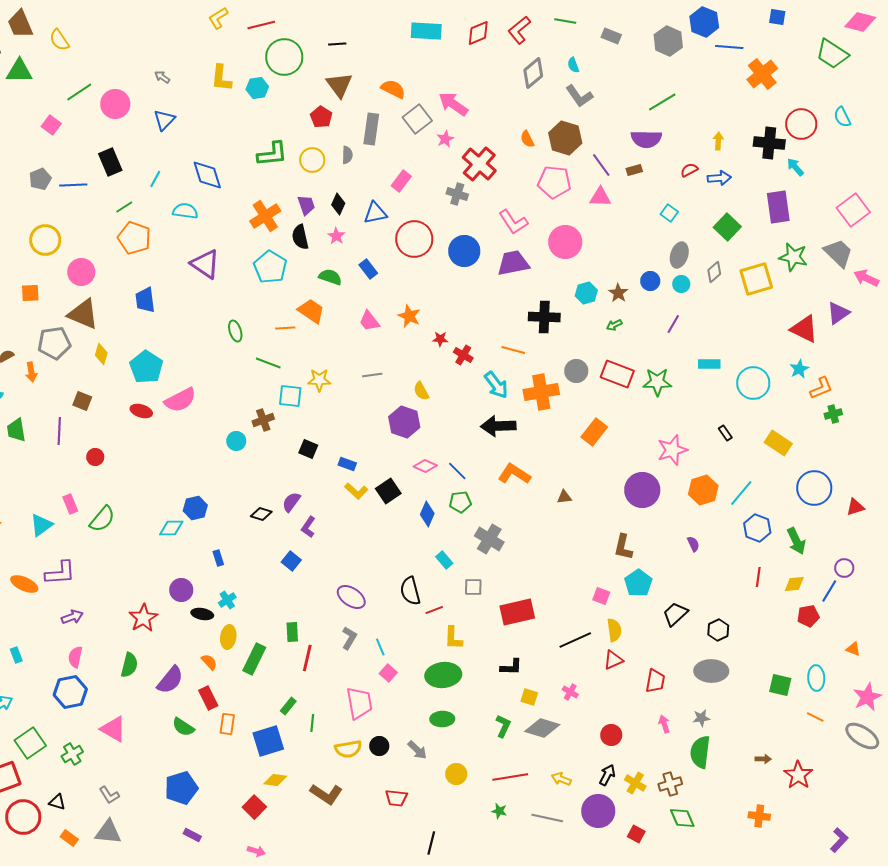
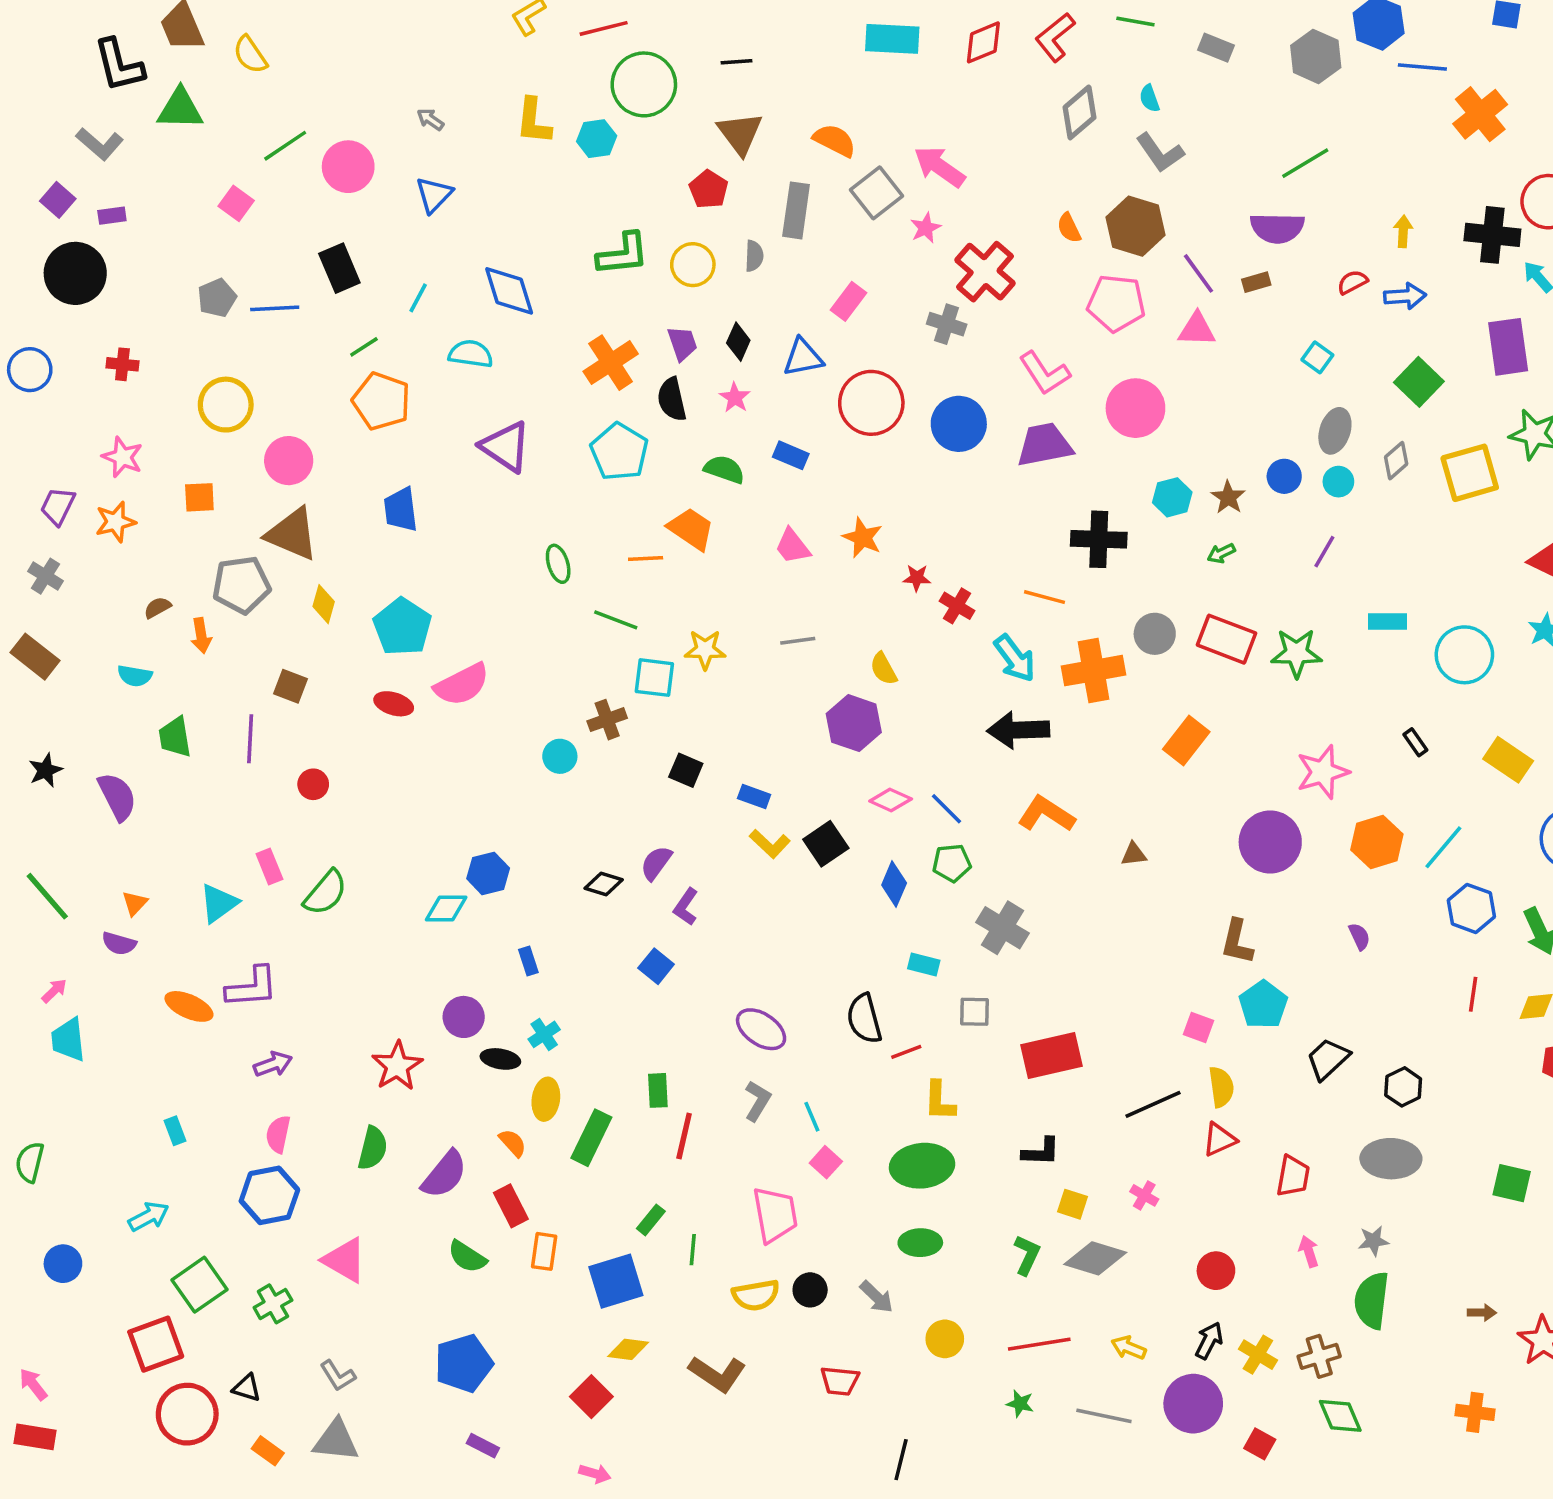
blue rectangle: (368, 269) -> (791, 455), turned -30
cyan rectangle: (444, 560) -> (924, 964), turned -36

